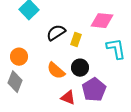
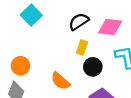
black semicircle: (56, 33) -> (79, 22), moved
black circle: (80, 68) -> (93, 67), moved

